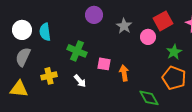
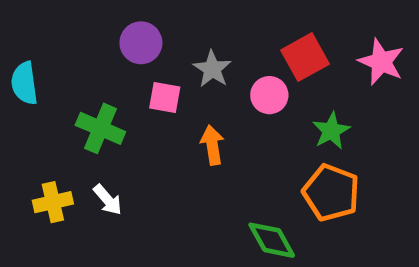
pink square: (104, 64) -> (165, 97), moved
orange arrow: (124, 73) -> (212, 145), moved
yellow cross: (49, 76) -> (53, 202), moved

